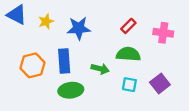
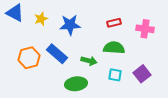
red rectangle: (128, 26) -> (114, 23), turned 32
blue rectangle: (64, 61) -> (57, 54), turned -45
green ellipse: (71, 90) -> (76, 84), moved

